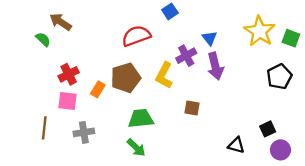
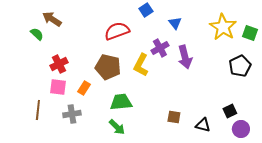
blue triangle: (209, 38) -> (175, 23), moved
brown pentagon: (126, 78) -> (108, 67), turned 30
orange rectangle: (98, 89) -> (84, 88), moved
brown square: (192, 108) -> (174, 117), moved

